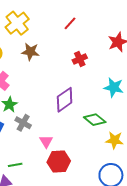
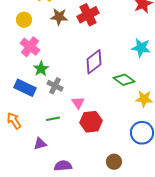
red cross: (80, 59) -> (88, 15), moved, size x1.5
green line: (15, 165) -> (53, 119), moved

